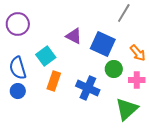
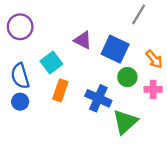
green triangle: (127, 109) -> (125, 122), moved

